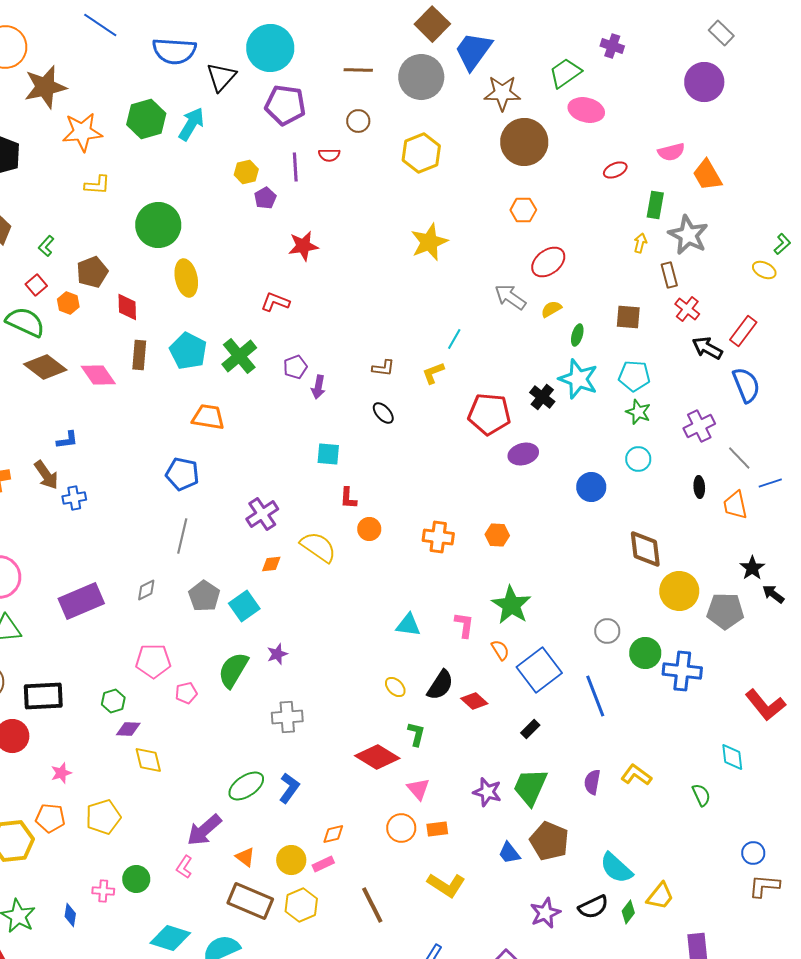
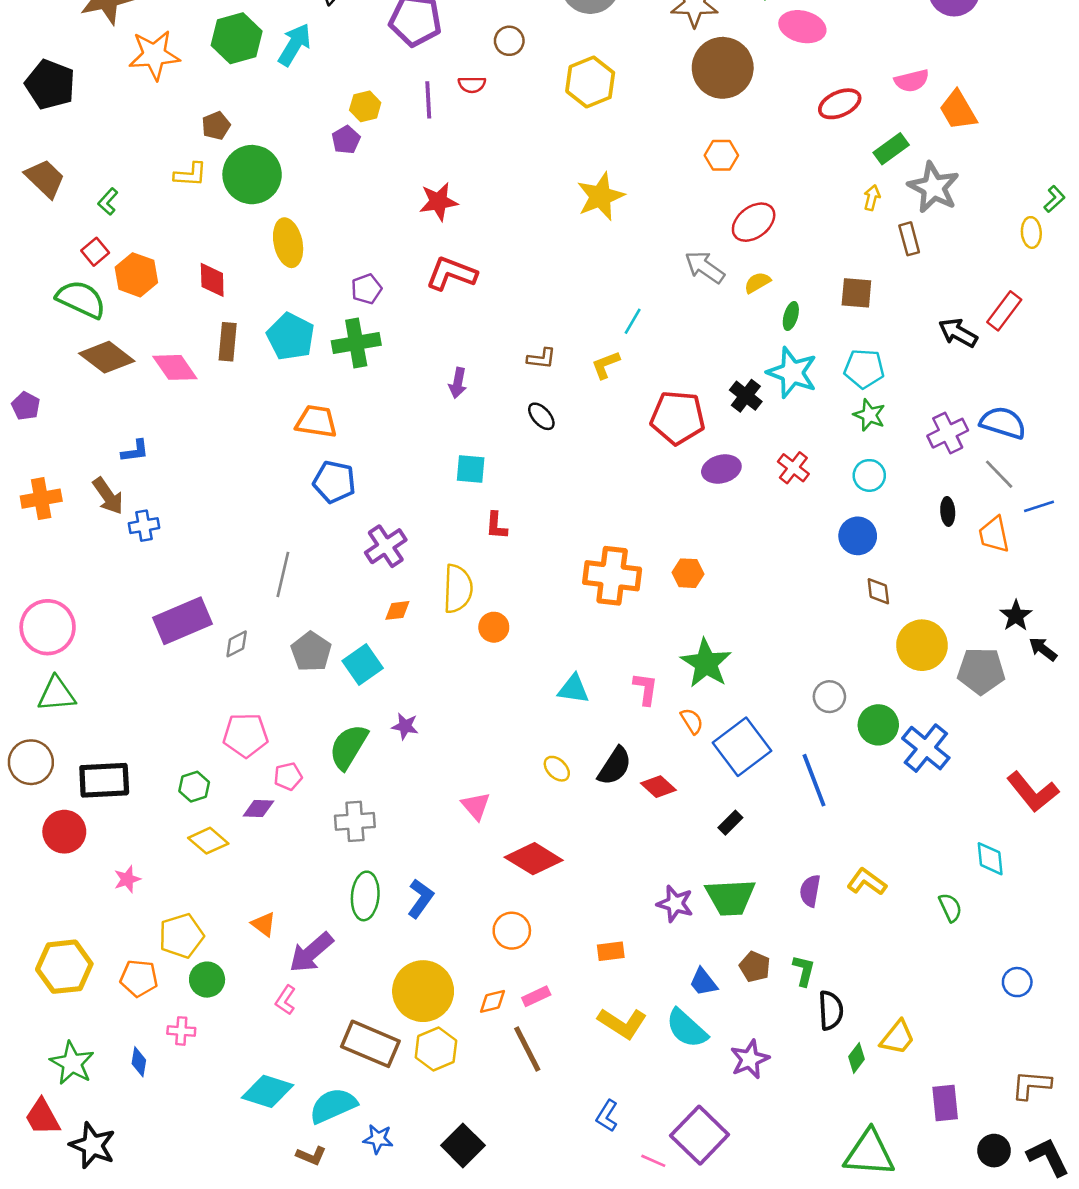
red ellipse: (615, 170) -> (840, 104), size x1.4
yellow L-shape: (97, 185) -> (190, 175), moved
purple pentagon: (265, 198) -> (346, 140), moved
green rectangle: (655, 205) -> (891, 149), turned 44
yellow ellipse: (764, 270) -> (1031, 232), turned 60
brown pentagon: (92, 272) -> (216, 126), moved, size x0.7
red L-shape: (275, 302) -> (451, 274), moved, size x1.4
orange hexagon: (68, 303) -> (136, 275), size x1.5
red cross: (687, 309) -> (793, 468), moved
green cross: (239, 356) -> (356, 343), turned 30
purple pentagon: (295, 367) -> (366, 289), moved
blue semicircle: (746, 385) -> (1003, 423), moved, turned -51
blue pentagon: (182, 474) -> (334, 482), moved
blue circle: (591, 487) -> (858, 536), moved
orange circle: (369, 529) -> (494, 627), moved
orange cross: (438, 537) -> (612, 576), size x1.4
yellow semicircle: (318, 547) -> (458, 589), turned 57
brown diamond: (645, 549) -> (878, 591), size x0.6
purple rectangle: (81, 601) -> (183, 621), moved
purple star: (277, 654) -> (405, 726), turned 30
blue cross: (682, 671) -> (926, 748), turned 33
gray cross: (287, 717) -> (355, 821), moved
purple diamond: (128, 729) -> (258, 808), moved
green L-shape: (416, 734) -> (804, 971), moved
yellow diamond: (148, 760) -> (208, 841), moved, turned -36
green ellipse: (246, 786) -> (365, 896), turned -51
green trapezoid: (530, 787) -> (730, 897), turned -117
pink triangle: (418, 789) -> (476, 806), moved
orange pentagon: (50, 818) -> (139, 978), moved
orange circle: (401, 828) -> (512, 931), moved
orange diamond: (333, 834) -> (493, 1001), moved
brown pentagon: (549, 841) -> (755, 967), size x0.6
orange triangle: (245, 857) -> (264, 924), moved
yellow circle: (291, 860) -> (423, 991), size x1.6
pink rectangle: (323, 864) -> (536, 996), moved
cyan semicircle: (616, 868) -> (687, 1028), moved
green circle: (136, 879) -> (207, 980), moved
brown L-shape: (764, 886) -> (1031, 1085), moved
black semicircle: (593, 907) -> (831, 1010), moved, turned -68

